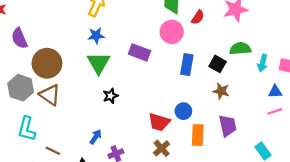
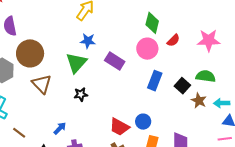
blue star: (96, 36) -> (88, 41), moved
cyan arrow: (263, 63) -> (222, 103), moved, turned 63
brown star: (221, 91) -> (199, 101), moved
brown triangle: (50, 95) -> (42, 84), moved

